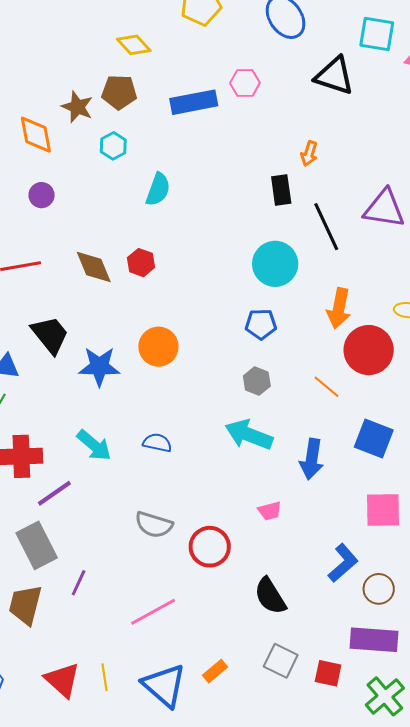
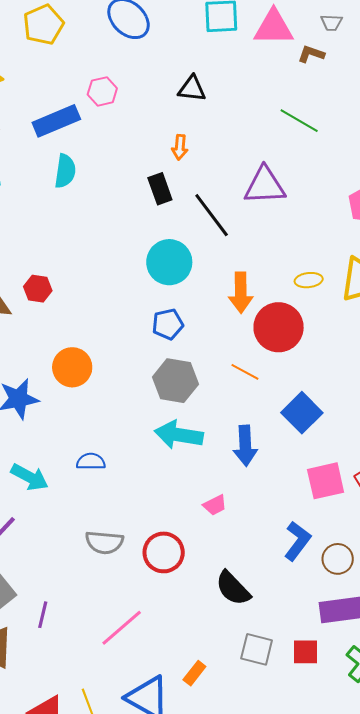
black triangle: (334, 76) -> (192, 89), moved, size x0.7
cyan semicircle: (158, 189) -> (65, 171), moved
gray hexagon: (257, 381) -> (175, 381), size x1.6
blue square: (374, 438) -> (302, 413), turned 36

